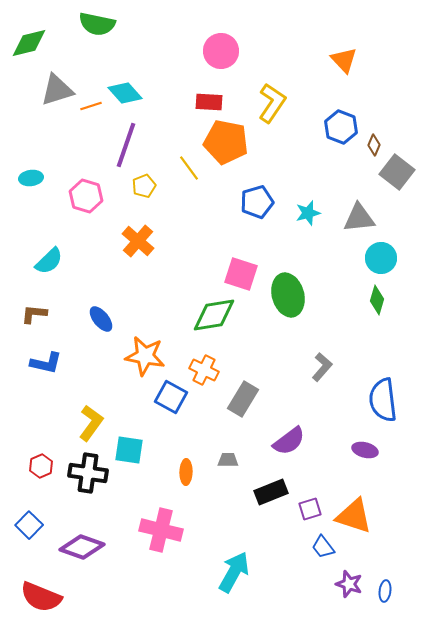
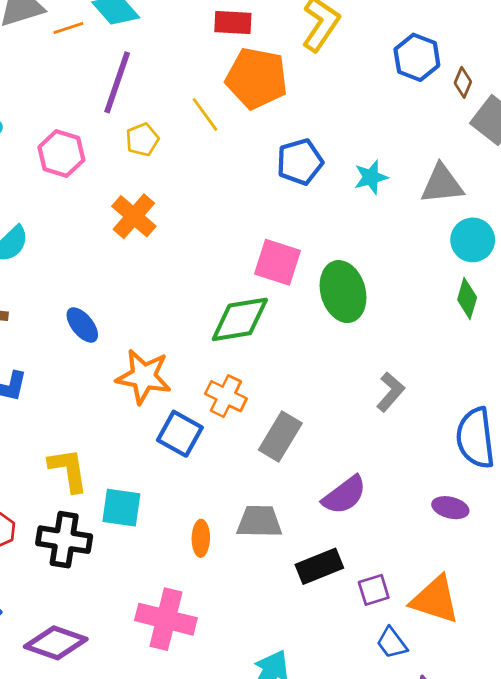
yellow L-shape: (91, 423) -> (68, 470), turned -45
gray trapezoid: (228, 460) -> (259, 522), size x1.6

